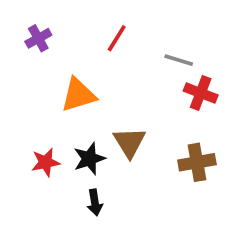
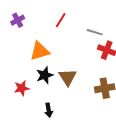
black star: (89, 159) -> (45, 75), moved

